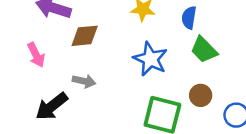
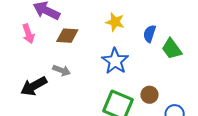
green trapezoid: (204, 50) -> (172, 49), moved
pink arrow: (36, 55) -> (28, 34), moved

